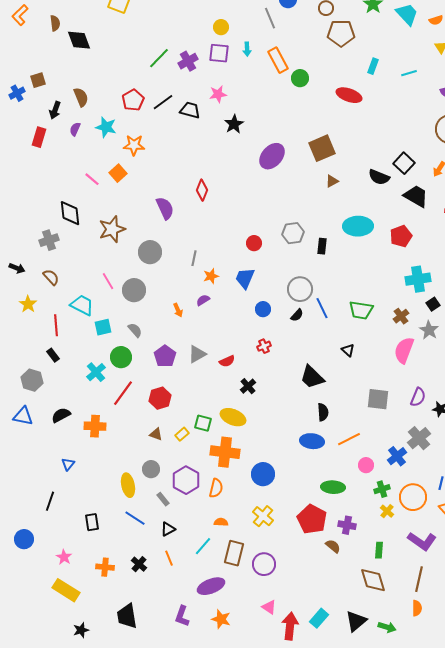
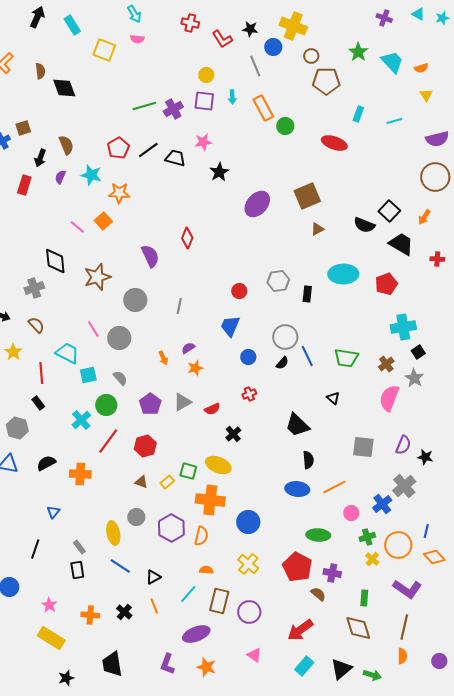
green line: (159, 58) -> (144, 106), turned 30
orange star: (211, 276) -> (195, 368), moved
gray rectangle: (163, 499) -> (79, 547), moved
red arrow: (290, 626) -> (300, 630), moved, turned -132

